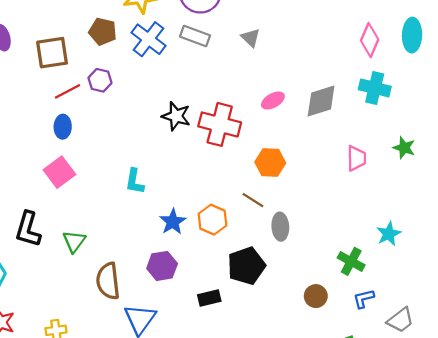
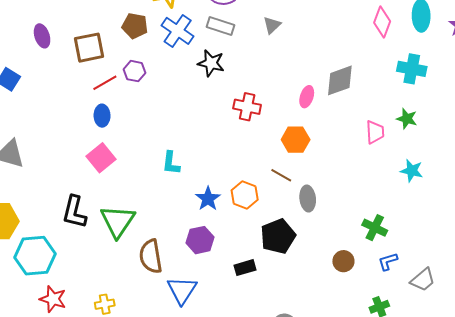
gray triangle: (251, 38) -> (272, 25), turned 36
cyan cross: (375, 88) -> (412, 69), moved
pink ellipse: (273, 101) -> (307, 97), moved, turned -40
black star: (176, 116) -> (211, 63), moved
red cross: (220, 124) -> (247, 107), size x0.7
green star: (404, 148) -> (407, 119), moved
cyan star: (389, 234) -> (412, 171), moved, turned -30
green triangle: (74, 241) -> (118, 221), size x1.6

